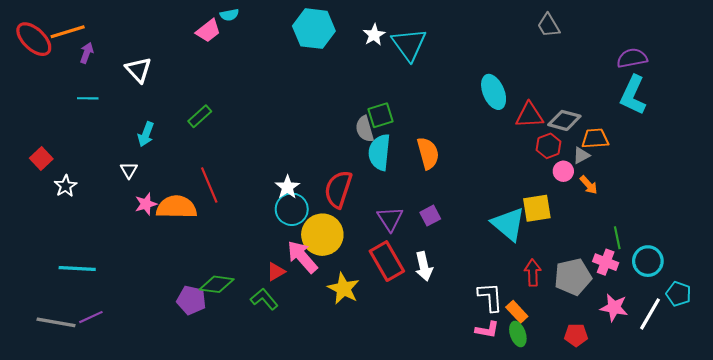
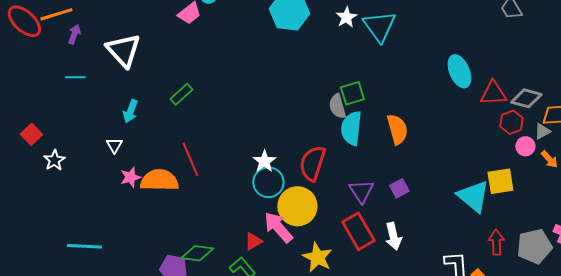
white triangle: (138, 70) -> (123, 50), size x1.4
cyan line: (77, 268) -> (84, 246), moved

